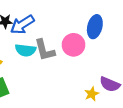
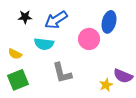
blue arrow: (22, 25) -> (56, 20), moved
gray L-shape: (45, 50) -> (62, 73), moved

